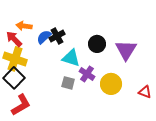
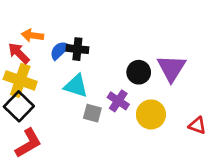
black cross: (57, 36) -> (77, 49), turned 35
black circle: (97, 44) -> (139, 72), moved
cyan triangle: (71, 58) -> (76, 86), moved

